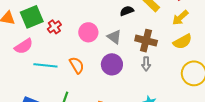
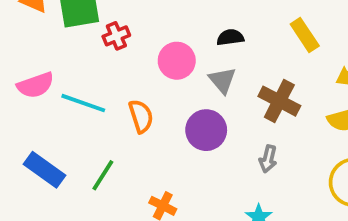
black semicircle: (127, 11) -> (230, 37), moved
pink semicircle: (24, 46) -> (36, 85), moved
gray arrow: (146, 64) -> (268, 159), moved

